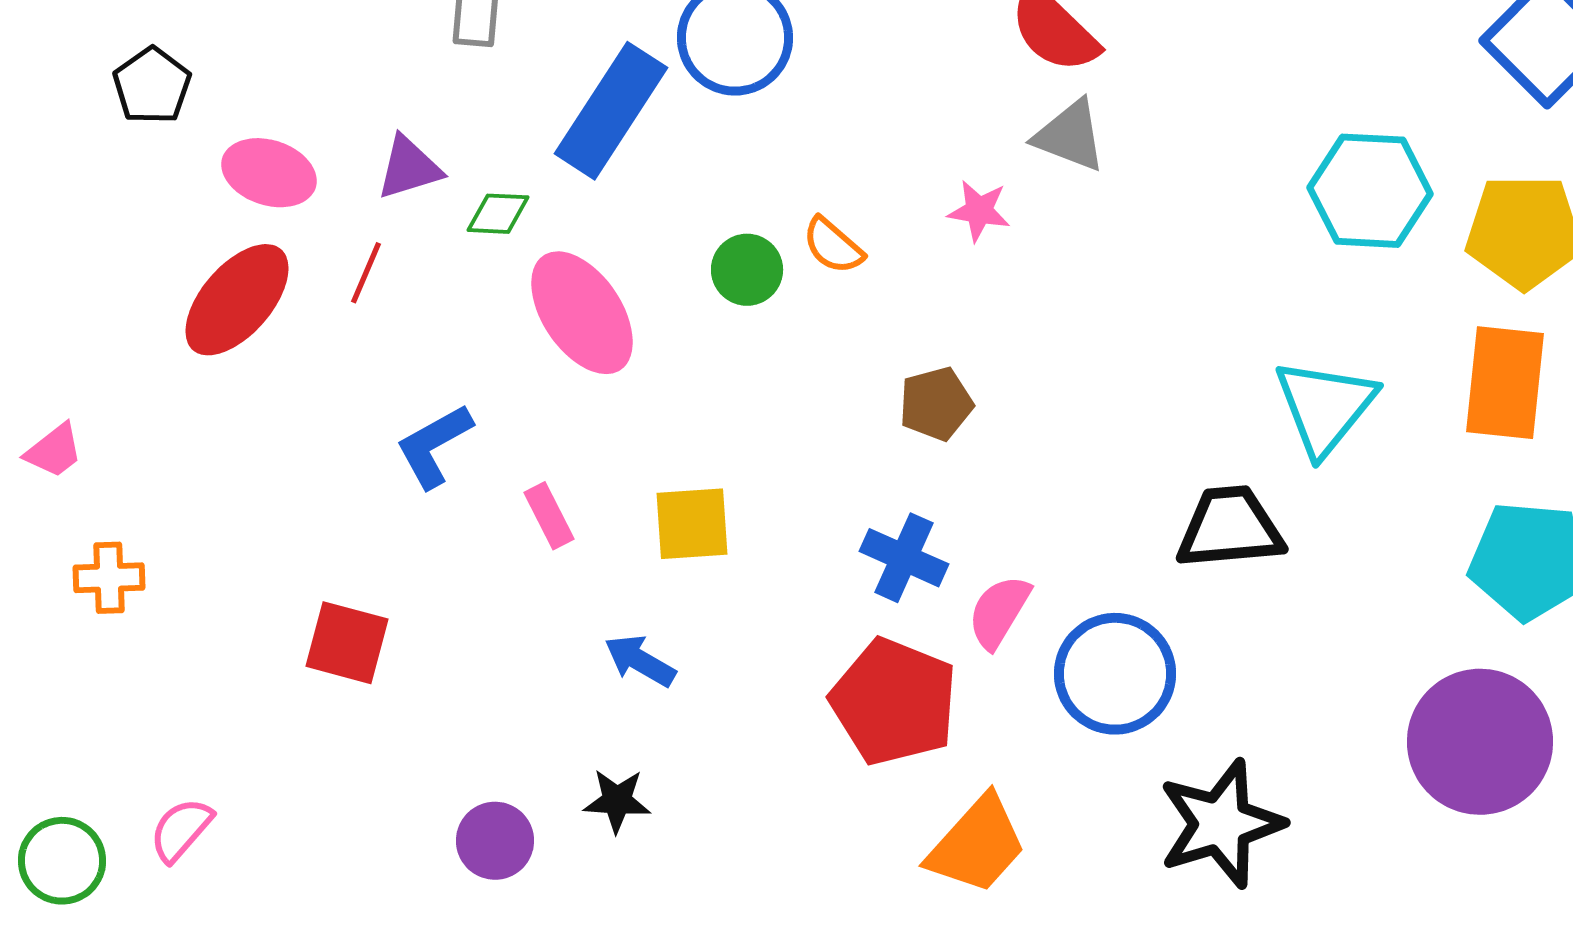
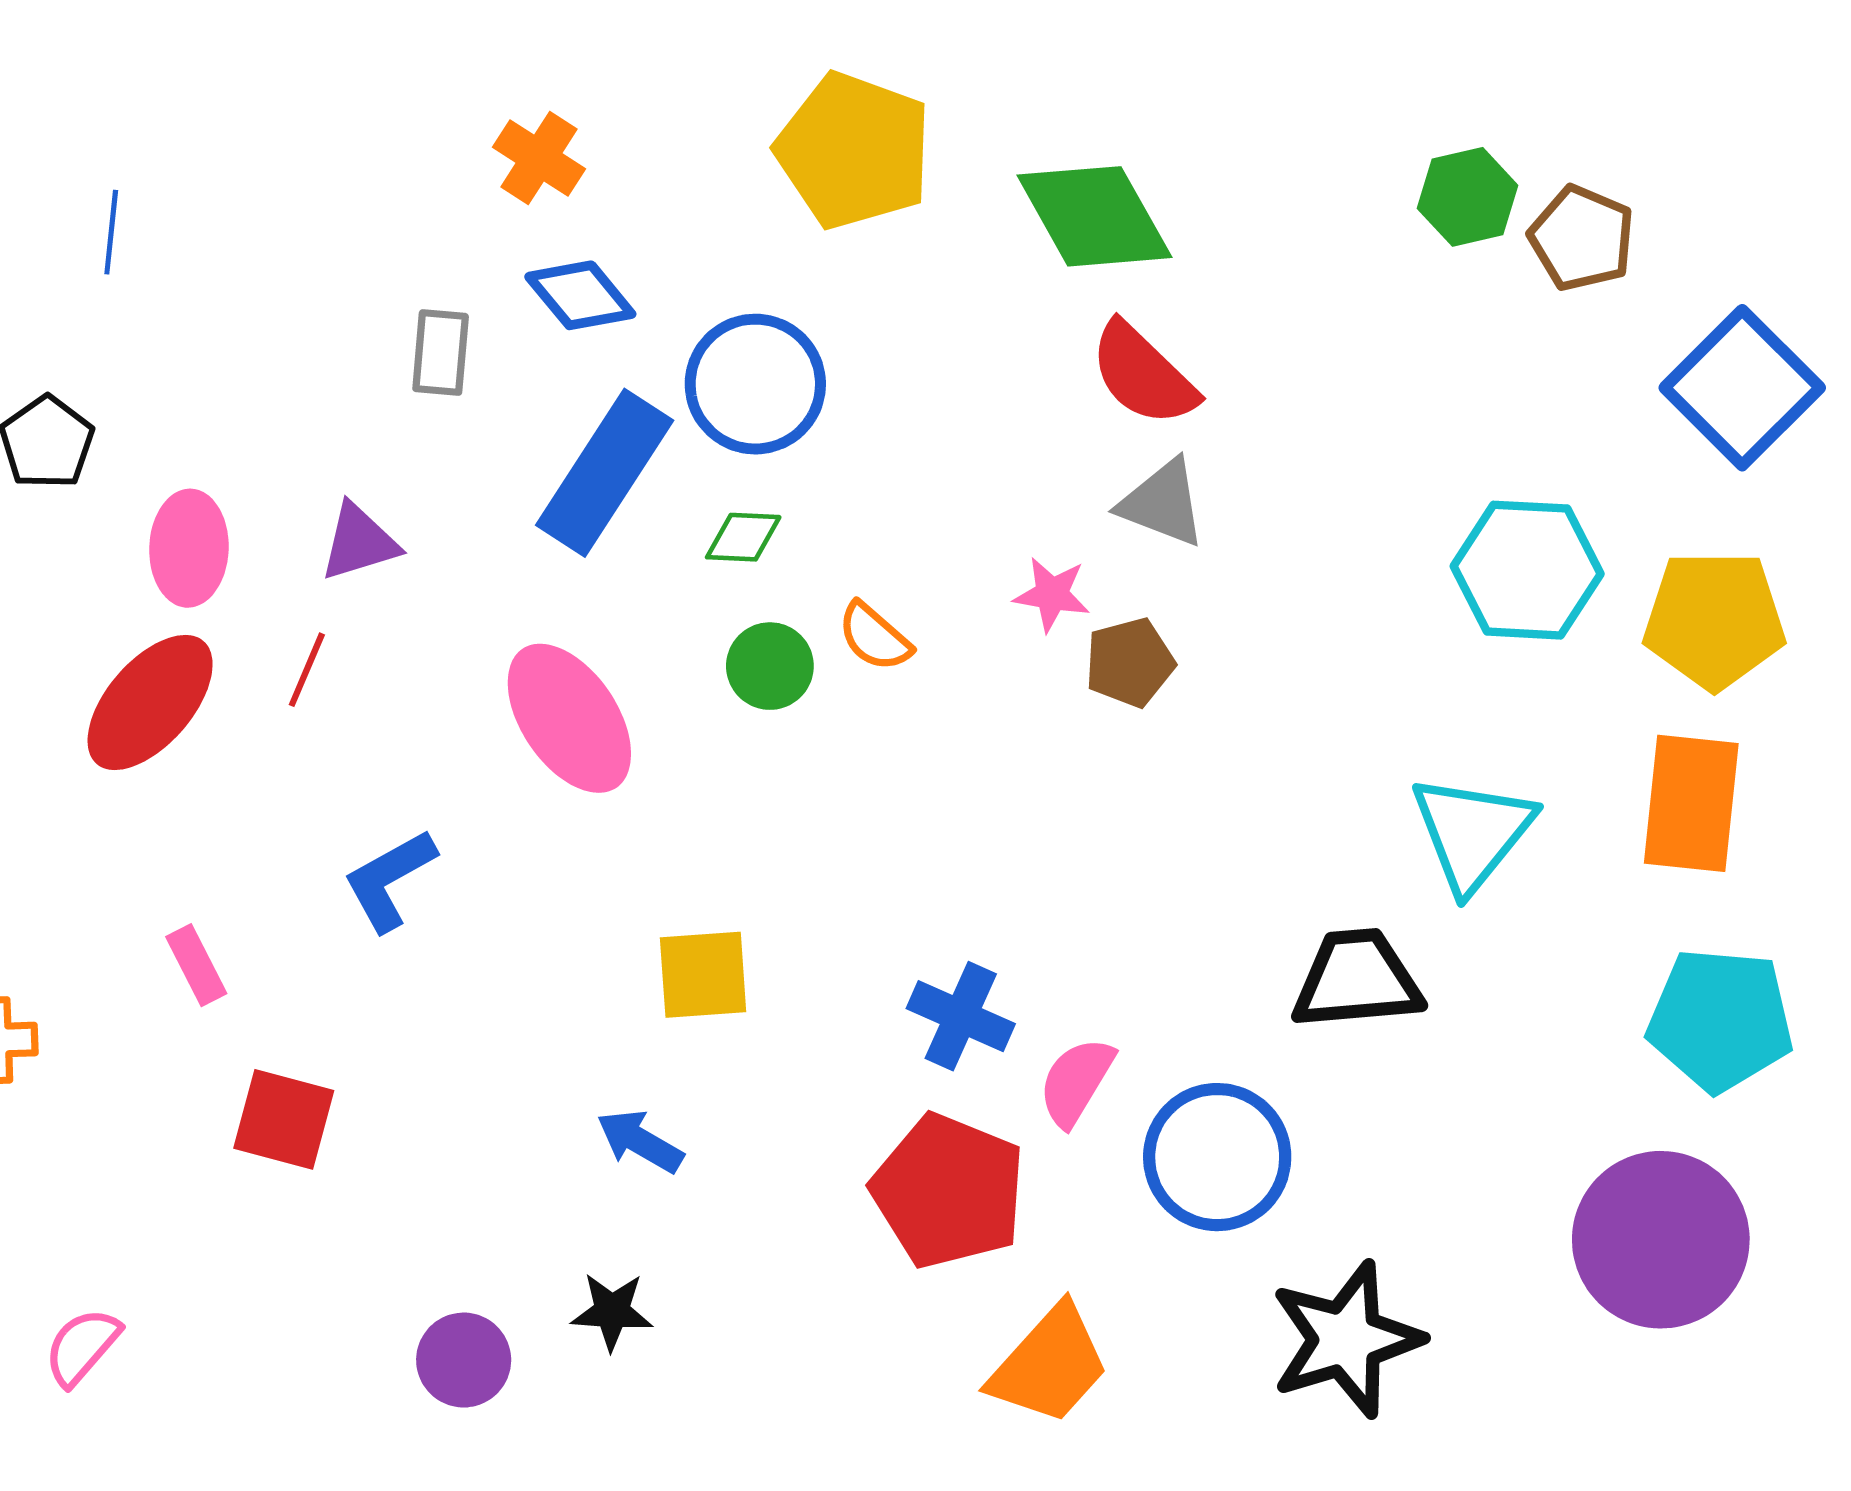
pink ellipse: (269, 173) -> (189, 548), turned 74
green diamond: (498, 214) -> (743, 537), moved
brown pentagon: (936, 404) -> (1130, 662), moved
pink rectangle: (549, 516) -> (196, 965), moved

